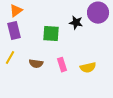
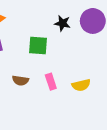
black star: (76, 23) -> (62, 23), moved

